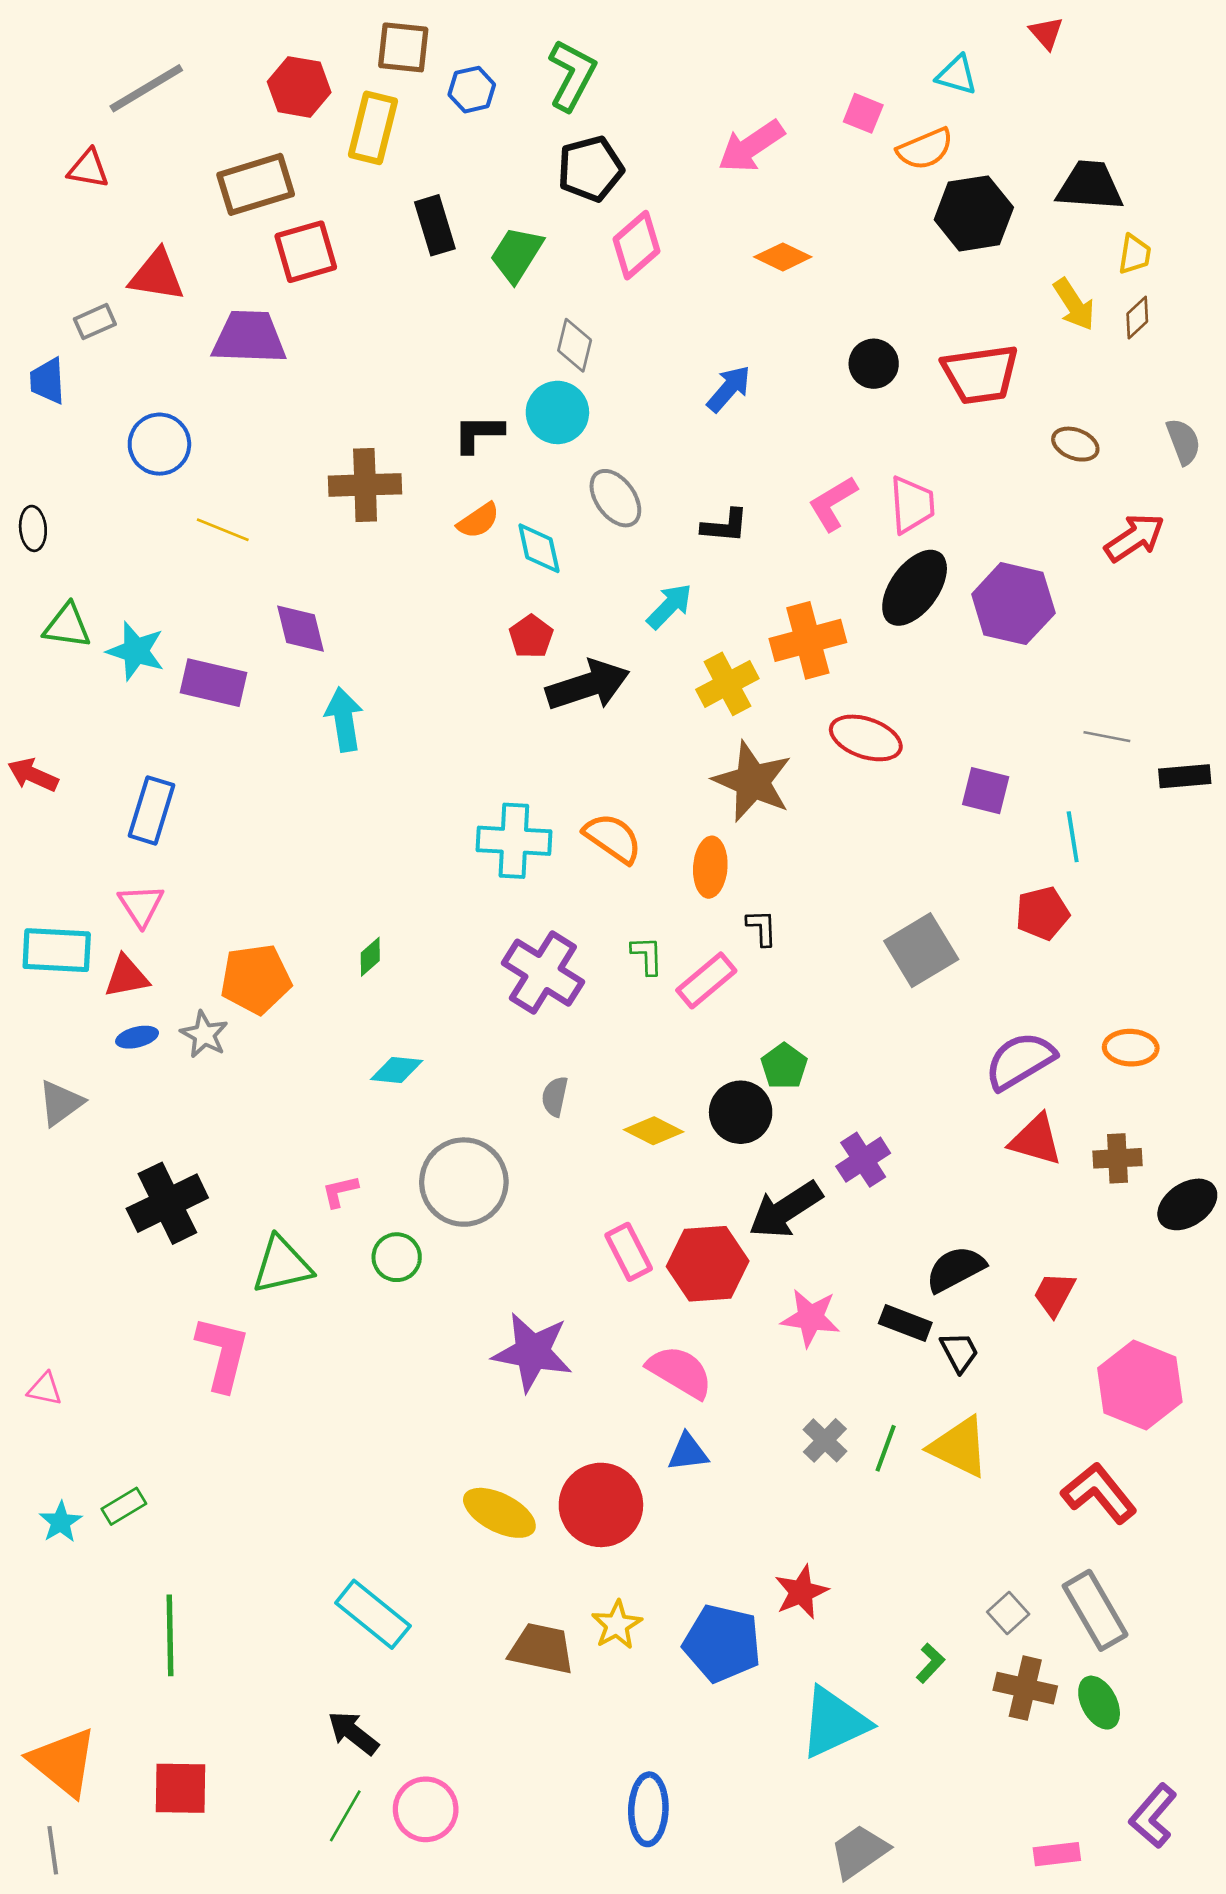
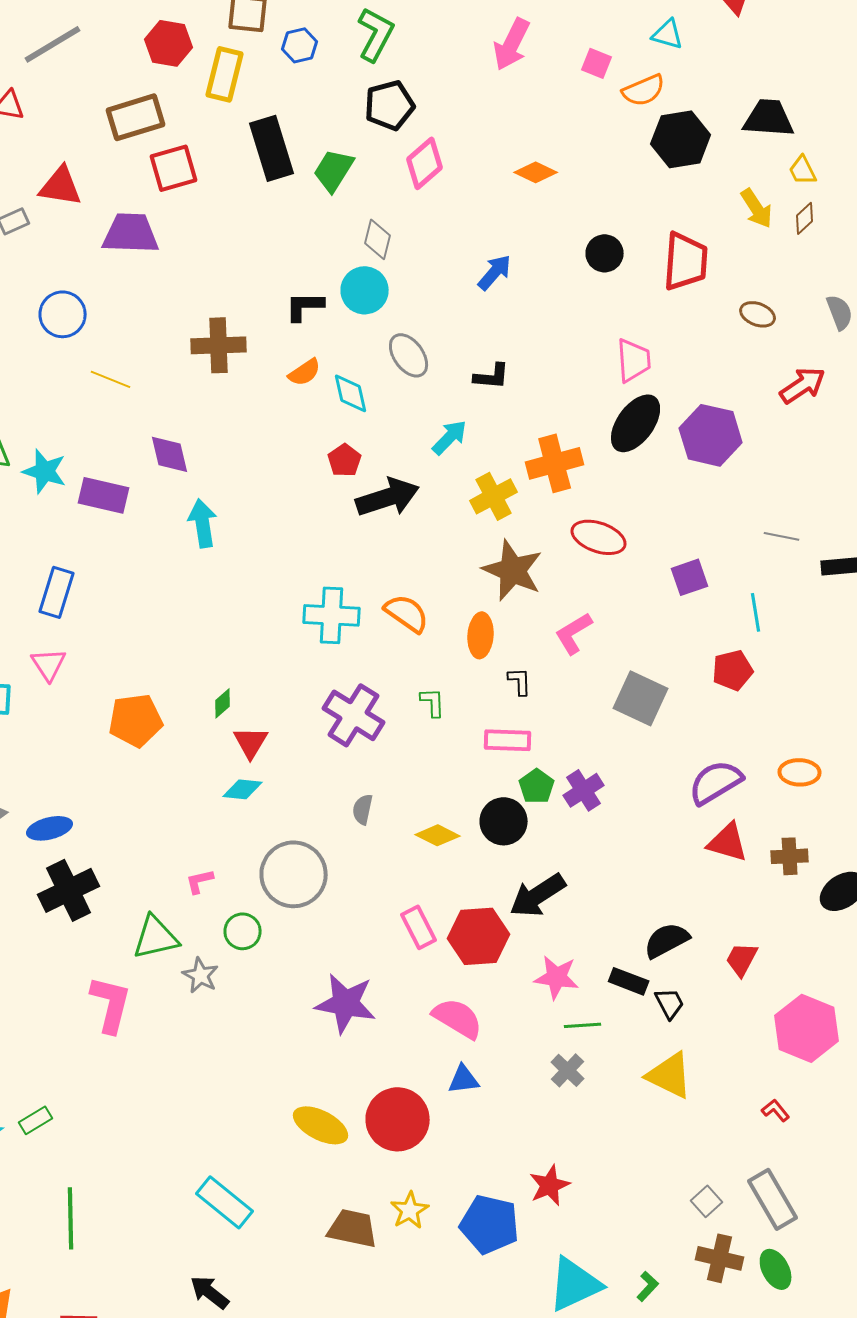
pink arrow: (751, 146) -> (512, 44), moved, turned -30
black rectangle: (435, 225) -> (272, 148), size x1.4
yellow trapezoid: (1135, 254) -> (803, 170), turned 144
red trapezoid: (980, 374) -> (686, 261), turned -78
pink L-shape: (833, 503) -> (574, 633), moved
purple square: (986, 791) -> (690, 577), turned -33
gray square: (921, 950) -> (641, 698), turned -34
red triangle: (127, 976) -> (251, 742), moved, turned -48
pink rectangle: (706, 980) -> (508, 740), moved, turned 42
gray star: (204, 1034) -> (201, 975), moved
blue ellipse: (137, 1037) -> (50, 828), moved, size x1.4
purple cross: (863, 1160) -> (584, 790), moved
green line: (886, 1448) -> (583, 1025), moved, turned 66
red L-shape: (1099, 1493) -> (776, 1110), size x0.5
green L-shape: (930, 1663) -> (648, 1286), moved

